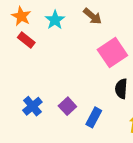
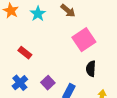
red rectangle: (26, 40) -> (25, 53), moved

